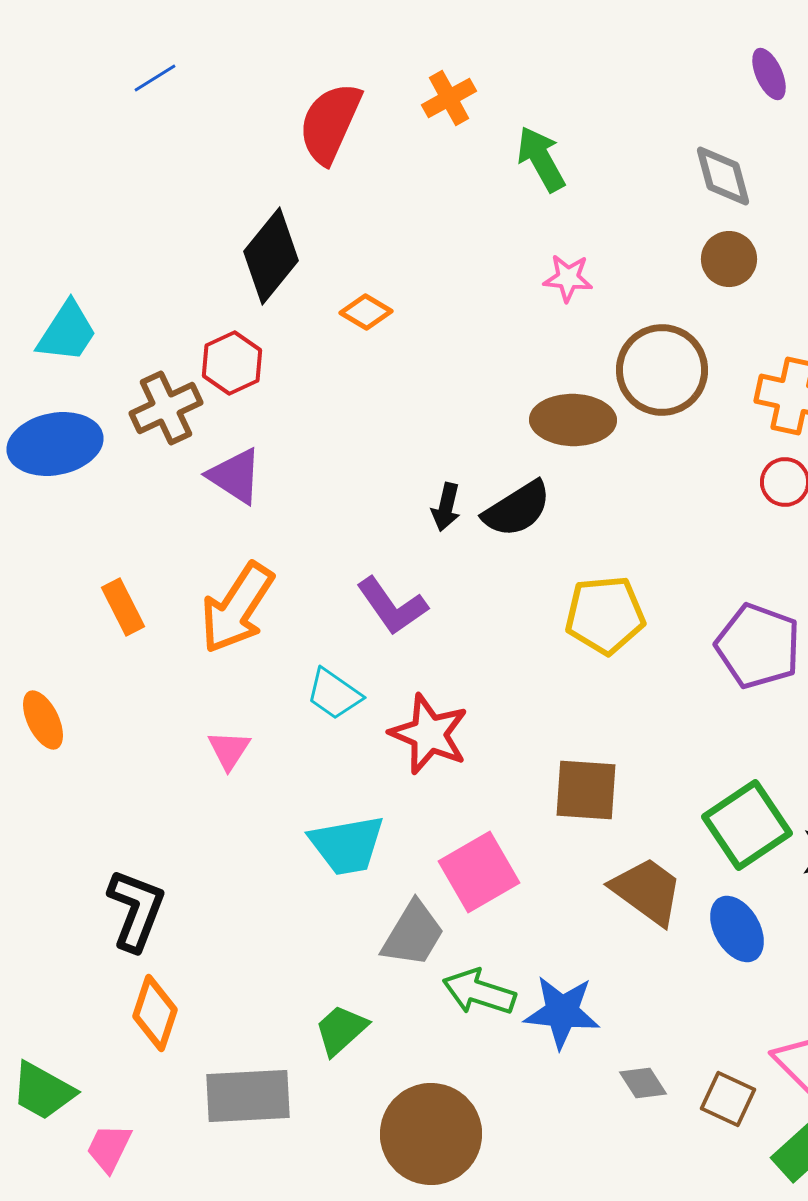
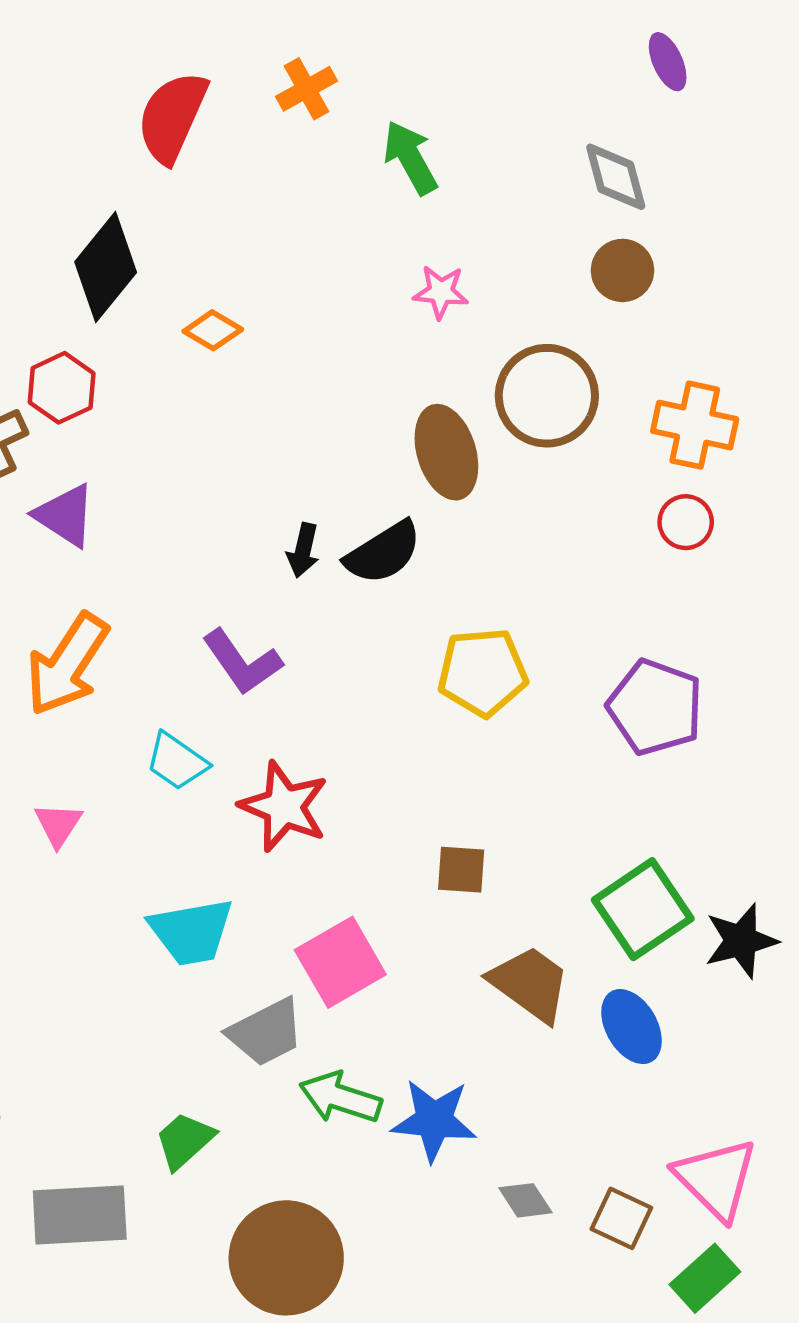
brown ellipse: (573, 420) -> (446, 452), turned 72
brown square: (586, 790) -> (461, 870), size x0.7
gray trapezoid: (413, 934) -> (266, 1032), turned 32

